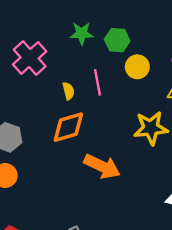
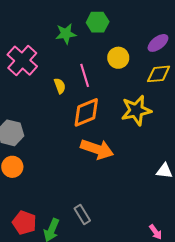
green hexagon: (117, 40) -> (98, 22), moved
orange diamond: (68, 127) -> (86, 112), moved

